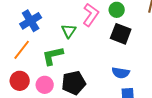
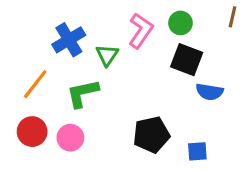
blue cross: (31, 21) -> (69, 40), moved
blue semicircle: (121, 73) -> (210, 92), moved
black pentagon: (74, 83) -> (151, 135), moved

